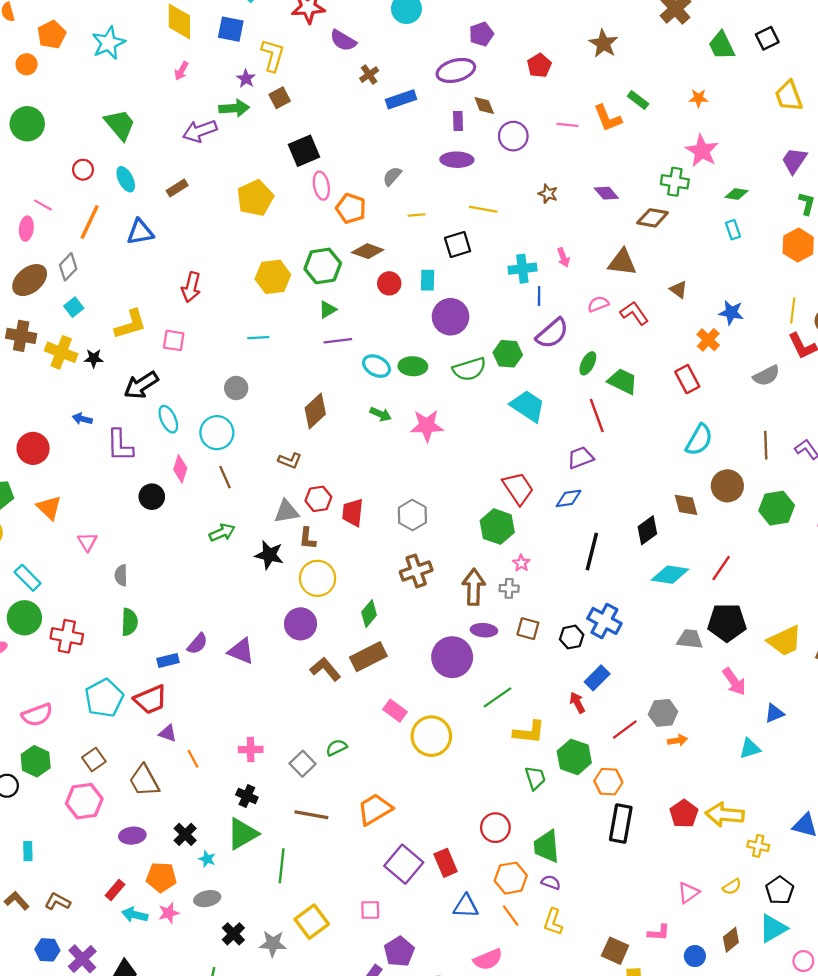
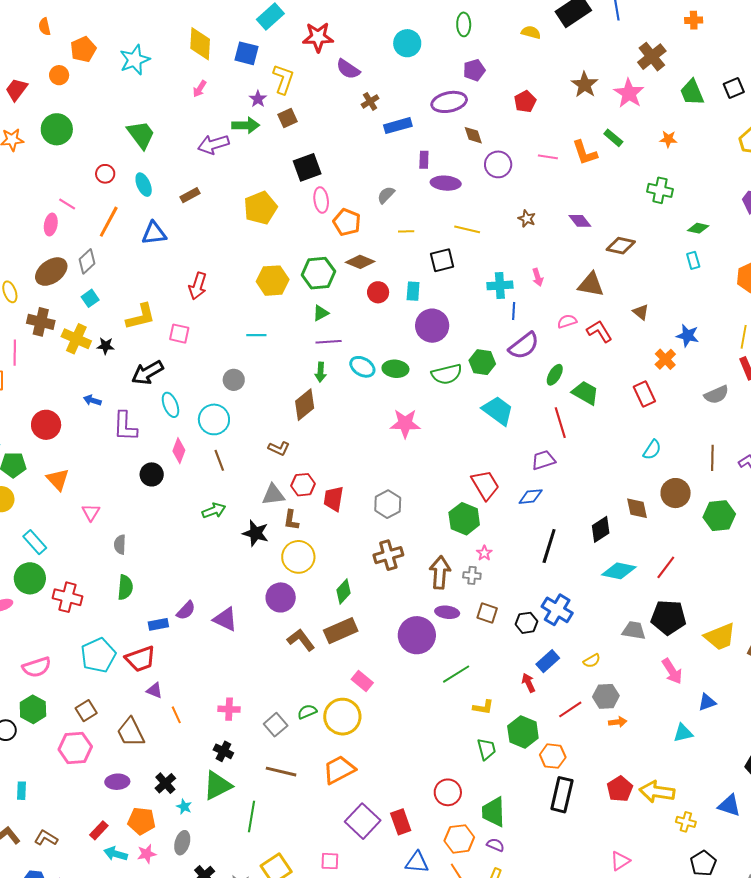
purple rectangle: (458, 121) -> (424, 160), moved
pink star: (702, 151) -> (629, 93), moved
green cross: (675, 182) -> (660, 190), moved
green arrow: (381, 414) -> (321, 372), moved, turned 66
cyan semicircle: (699, 440) -> (652, 450), size x0.7
yellow L-shape: (529, 732) -> (483, 707), size x0.7
yellow circle: (431, 736) -> (342, 717), moved
yellow semicircle: (732, 887) -> (592, 661), moved
gray ellipse: (207, 899) -> (182, 843), turned -65

